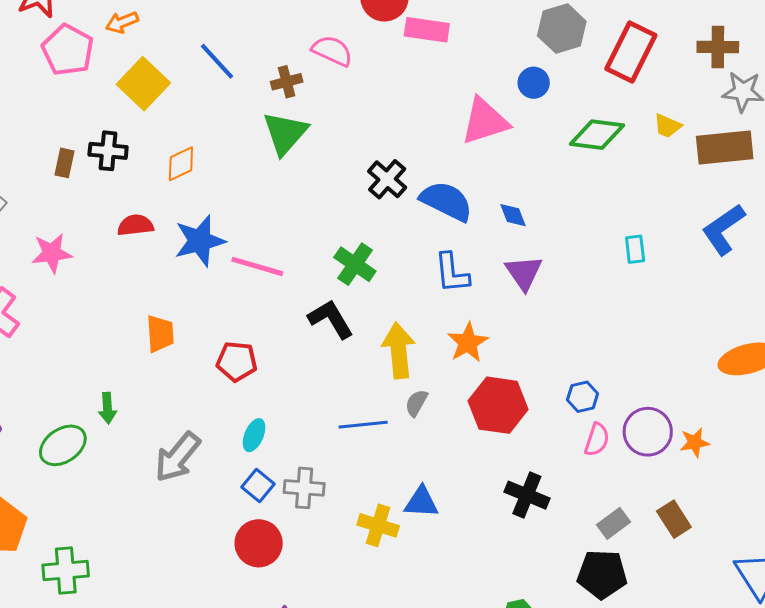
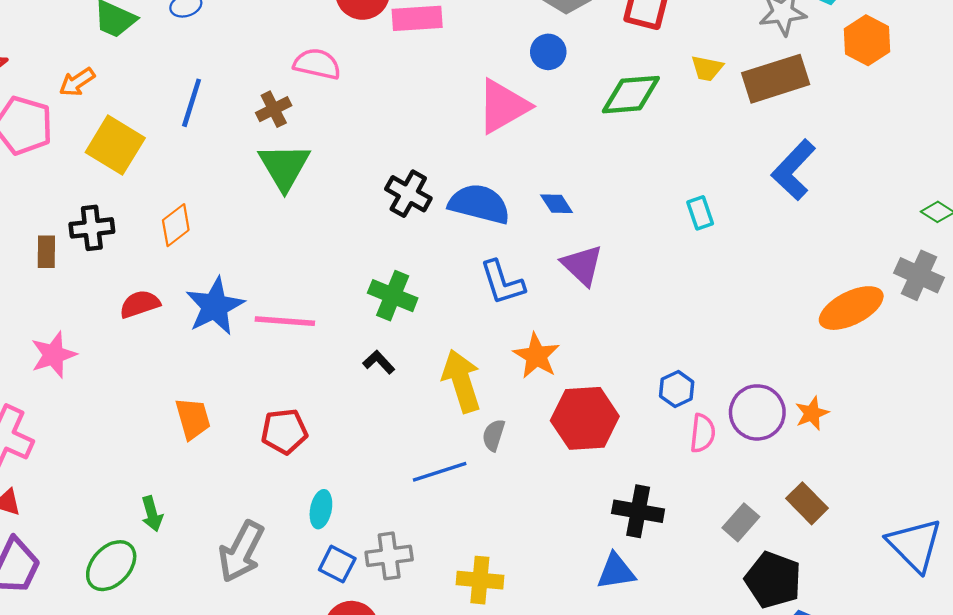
blue line: (217, 61) -> (192, 103), turned 72
black L-shape: (331, 319) -> (379, 362), size x0.6
blue triangle: (421, 502) -> (616, 571), moved
black pentagon: (602, 574) -> (773, 580), moved, turned 30

